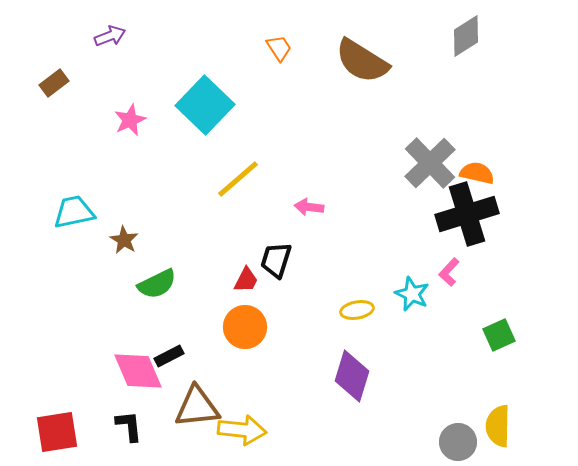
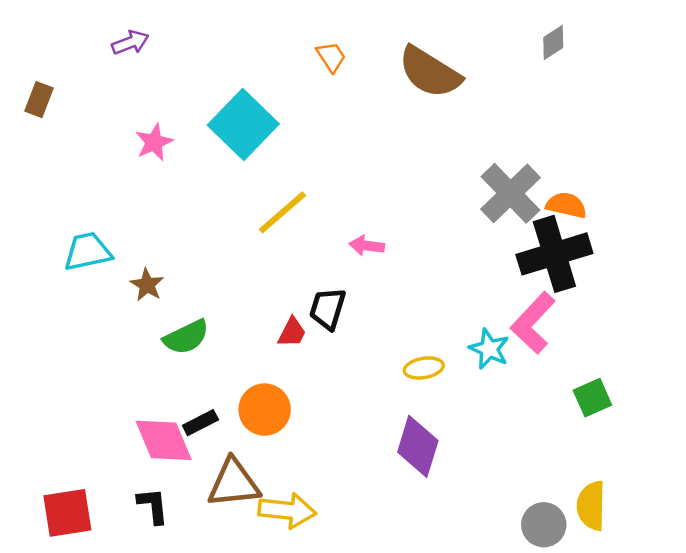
gray diamond: (466, 36) -> (553, 43), size x0.7
brown rectangle: (54, 83) -> (39, 100), moved, turned -32
pink L-shape: (449, 272) -> (533, 323), size x1.8
orange circle: (245, 327) -> (265, 410), moved

